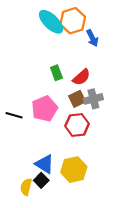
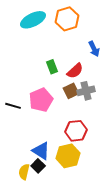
cyan ellipse: (51, 22) -> (33, 20), moved, turned -70
blue arrow: (92, 38) -> (94, 49), moved
red hexagon: (77, 125) -> (76, 131), moved

